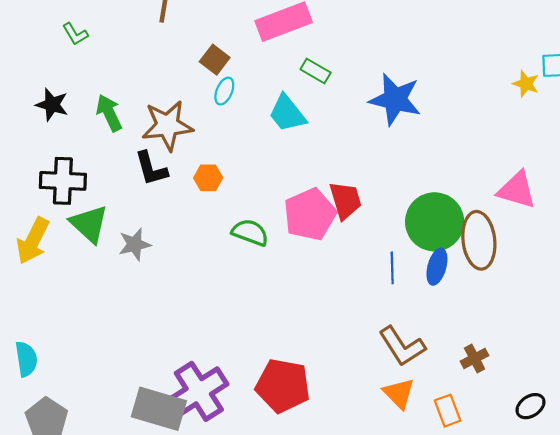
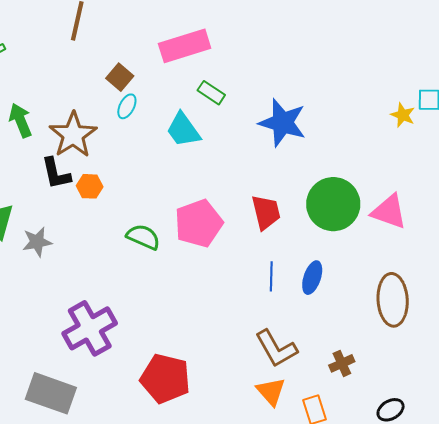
brown star: (167, 125) -> (73, 135), turned -30
orange hexagon: (208, 178) -> (90, 186), moved
red trapezoid: (345, 200) -> (266, 212), moved
green circle: (435, 222) -> (333, 204), moved
brown ellipse: (479, 240) -> (393, 300), moved
purple cross: (199, 391) -> (90, 328), moved

